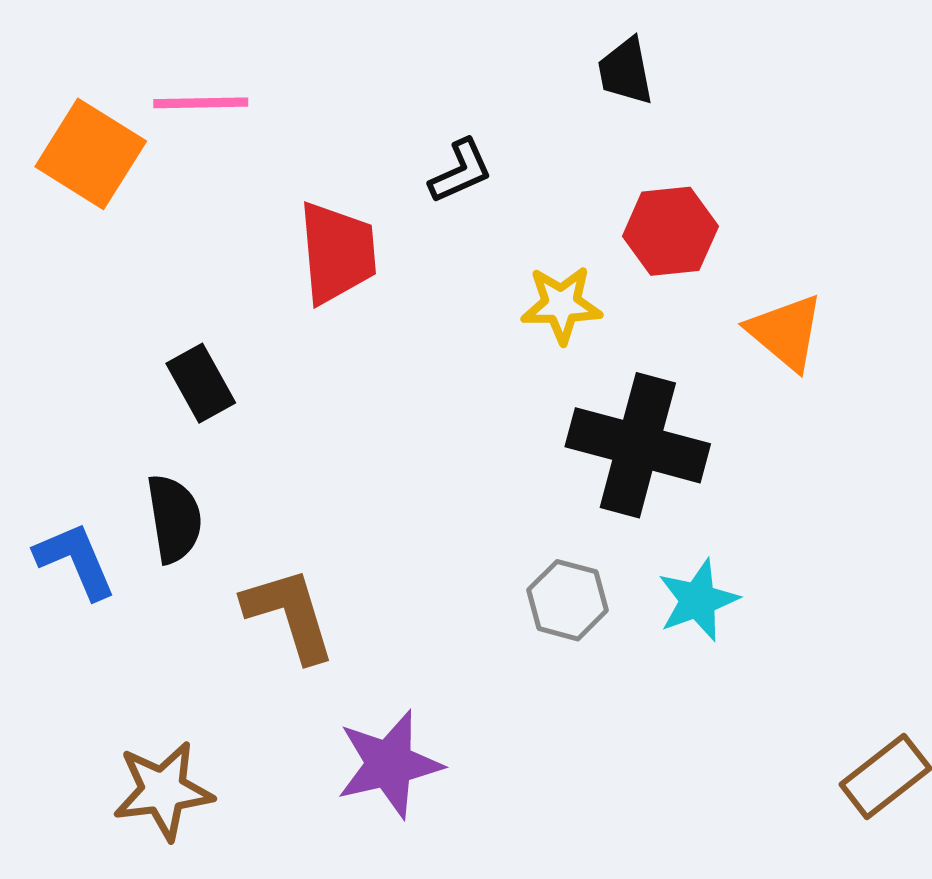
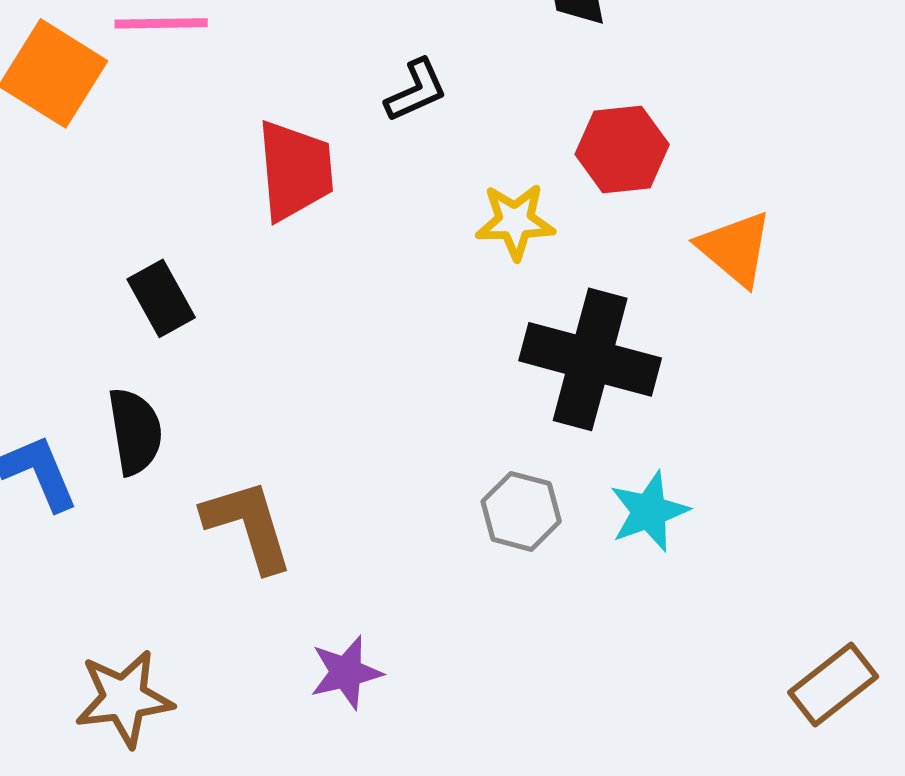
purple star: (389, 764) -> (346, 672), size x0.7

